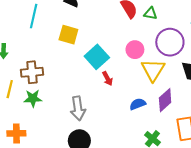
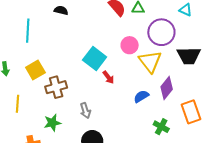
yellow square: (68, 35) -> (35, 70), moved, turned -36
brown cross: (32, 72) -> (56, 87), moved
green star: (33, 98) -> (52, 123), moved
gray arrow: (78, 108) -> (85, 111), size x0.7

